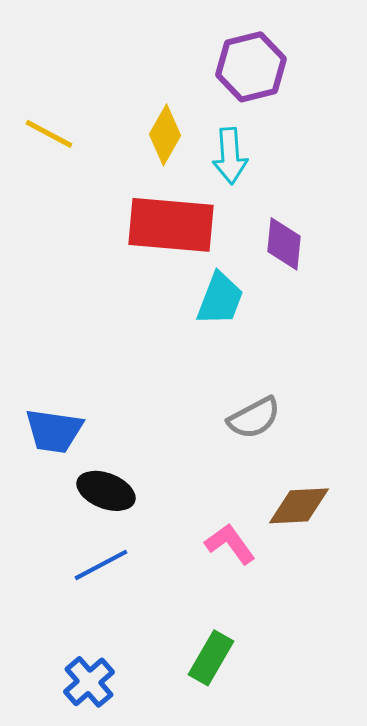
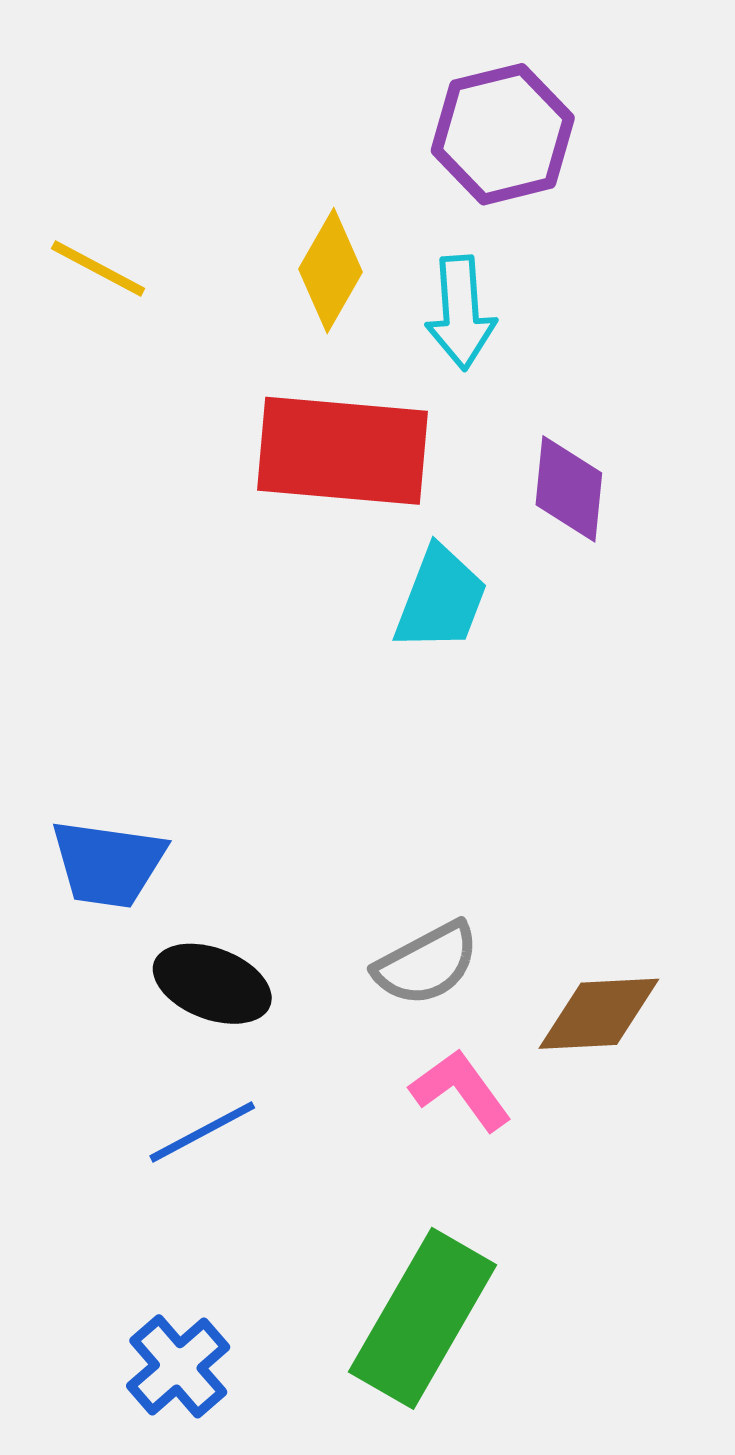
gray semicircle: (254, 418) -> (427, 964), moved
green rectangle: (211, 658) -> (423, 1318), size x1.6

